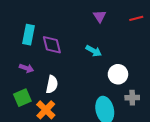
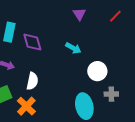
red line: (136, 18) -> (115, 16), turned -32

